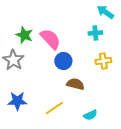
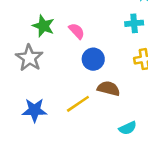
pink semicircle: (50, 39) -> (77, 31), size x0.6
yellow line: (54, 108) -> (78, 104), moved

